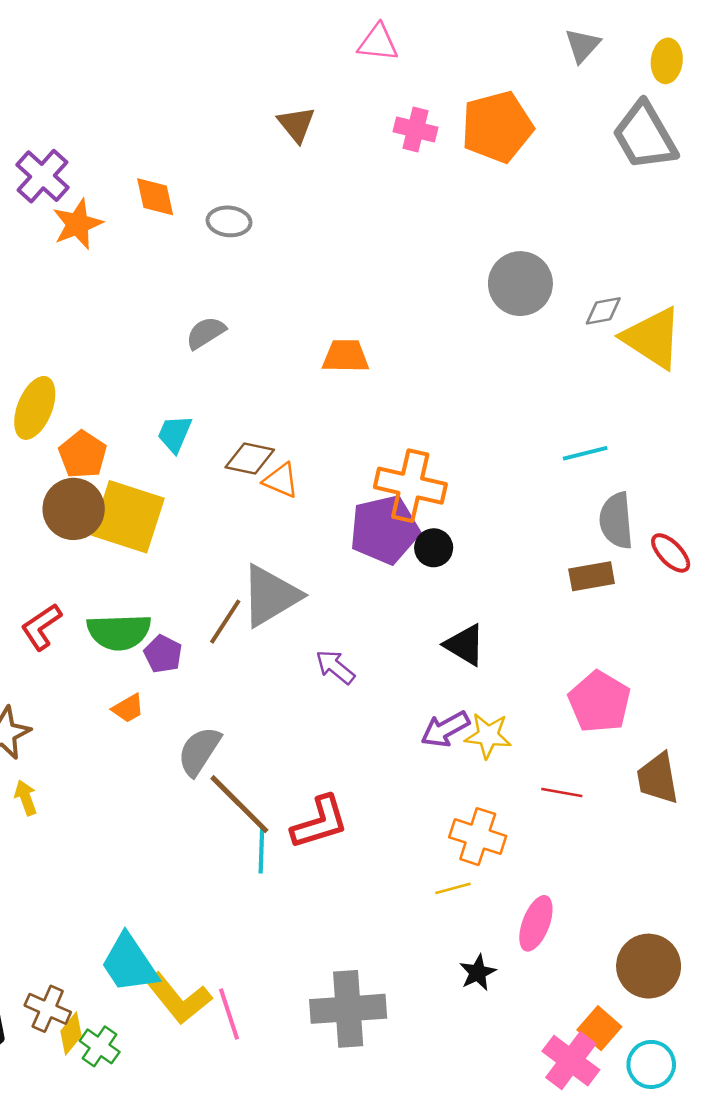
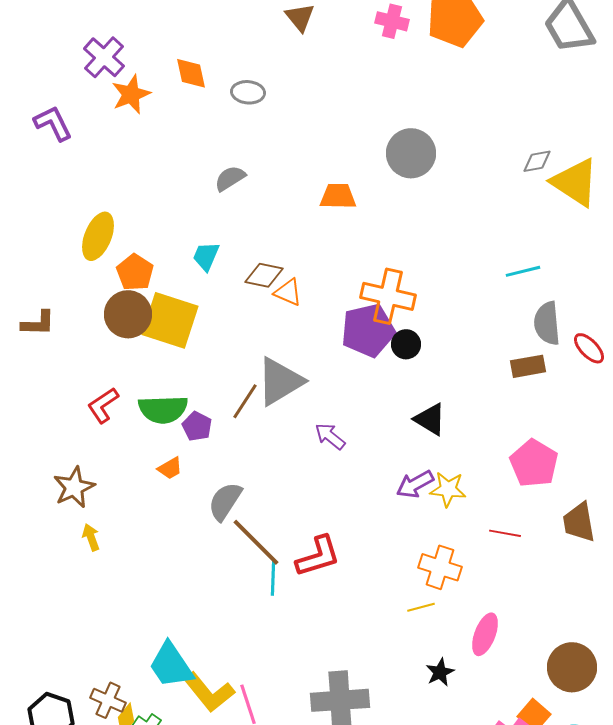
gray circle: (520, 284) -> (411, 153), moved

